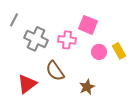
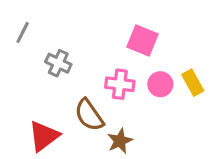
gray cross: (36, 39) -> (58, 63), size x0.7
pink cross: (67, 40) -> (120, 84), moved
brown star: (87, 87) -> (120, 141), moved

